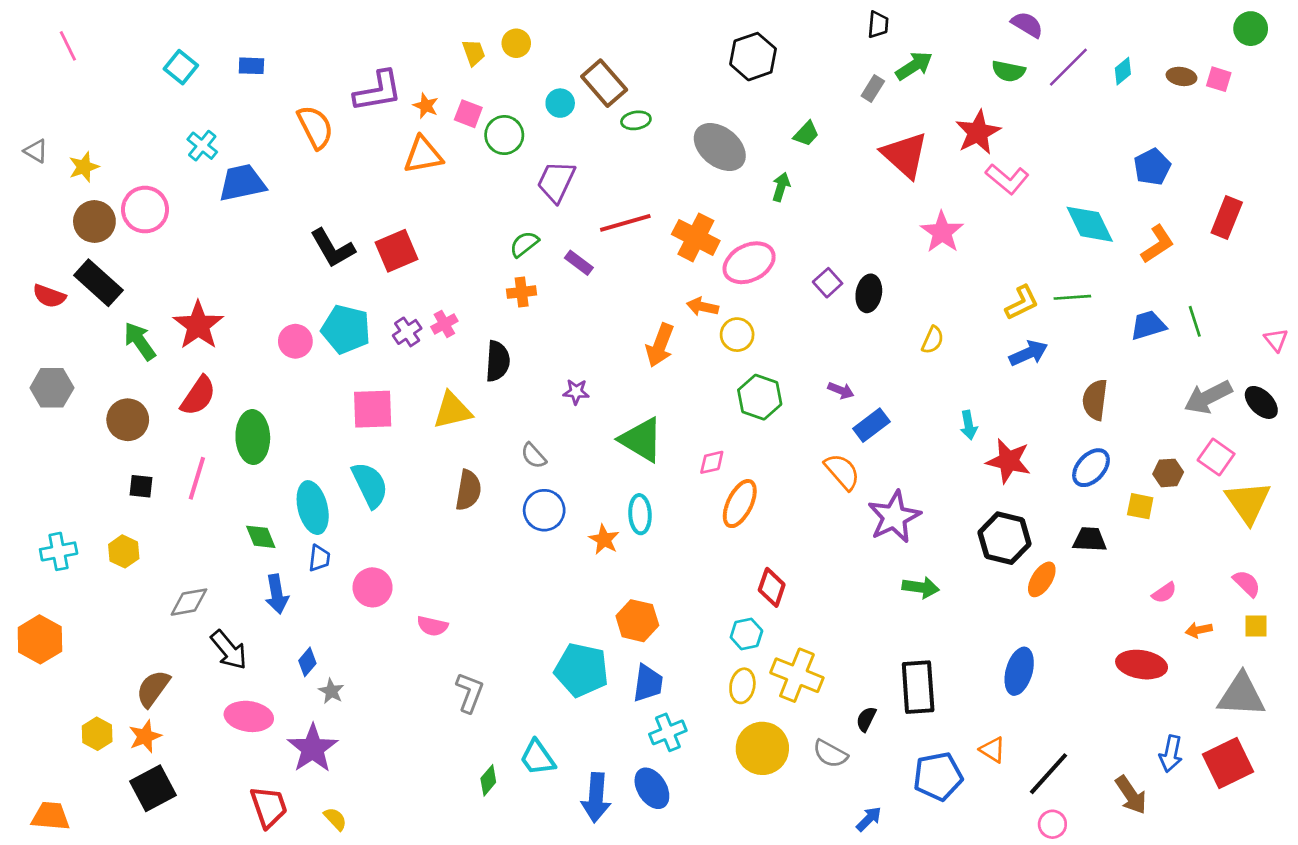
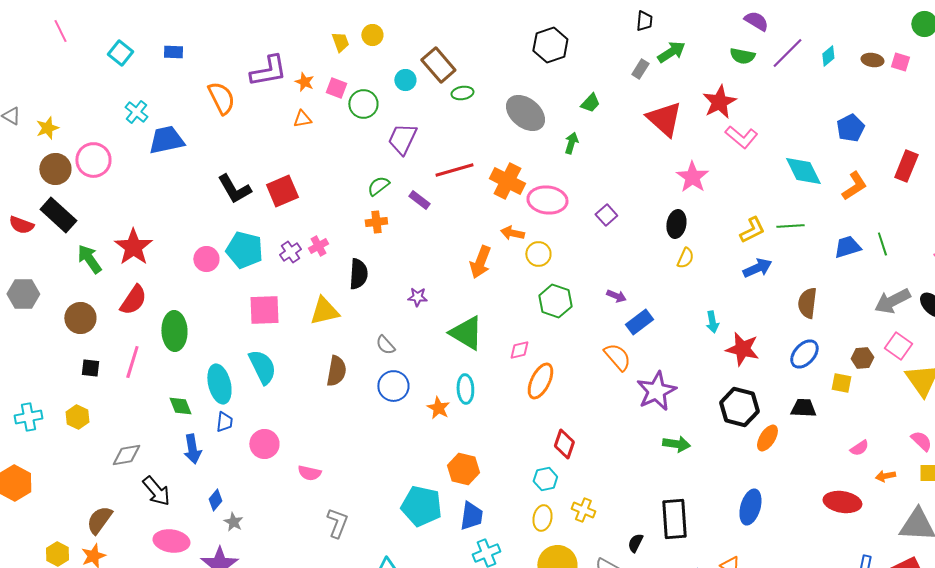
pink line: (68, 46) -> (60, 31), moved
orange triangle: (423, 155) -> (302, 119), size x0.6
pink ellipse: (749, 263) -> (547, 200), turned 33
black ellipse: (869, 293) -> (676, 224), moved
yellow cross: (797, 675) -> (583, 510), size x0.6

